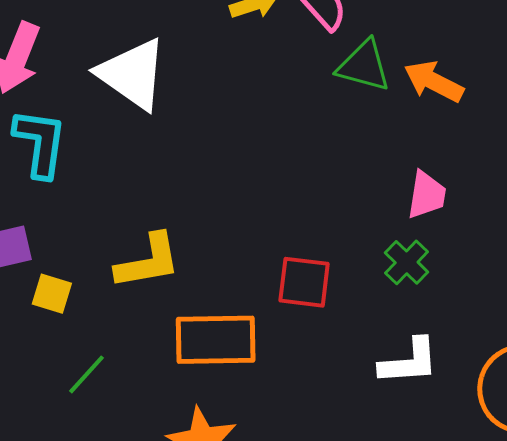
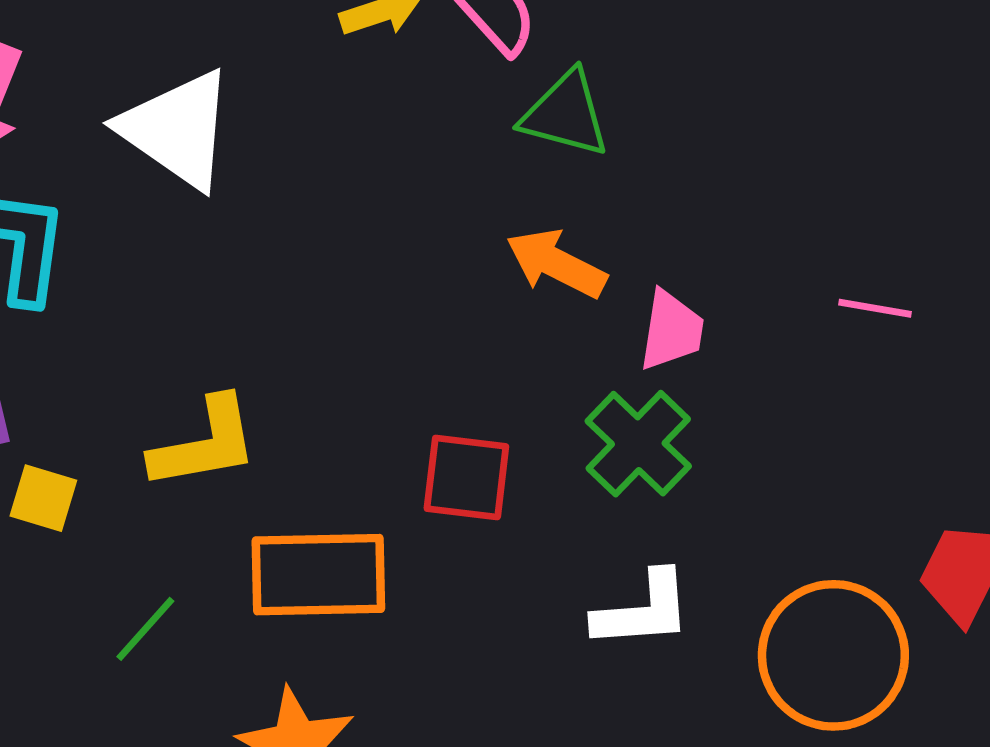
orange arrow: (434, 82) -> (556, 264), moved
green cross: (407, 262) -> (638, 444), size x1.4
green line: (87, 374) -> (145, 629), moved

